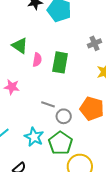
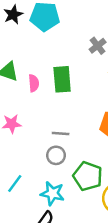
gray circle: (64, 116) -> (56, 155), moved
cyan star: (34, 137) -> (52, 193), moved

